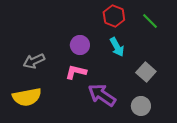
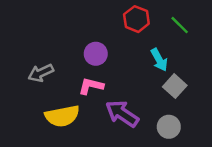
cyan arrow: (117, 47) -> (159, 60), moved
yellow semicircle: (27, 97) -> (62, 116), moved

